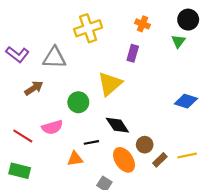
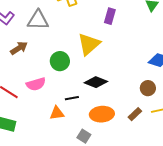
black diamond: (117, 125) -> (96, 82), turned -35
brown circle: (145, 145) -> (148, 88), moved
orange ellipse: (124, 160) -> (102, 114), turned -60

